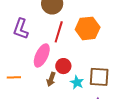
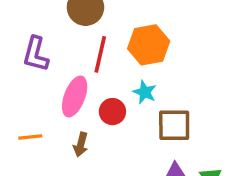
brown arrow: (51, 79) -> (81, 145), moved
cyan star: (77, 82) -> (145, 92), moved

